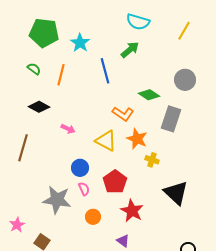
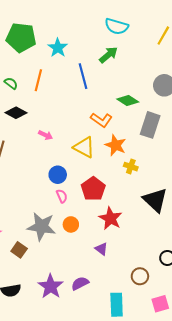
green semicircle: (34, 69) -> (11, 83), moved
gray star: (57, 200) -> (41, 227), moved

